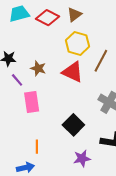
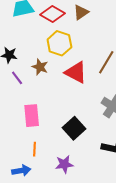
yellow hexagon: (77, 43) -> (59, 43), moved
pink rectangle: (32, 102) -> (32, 116), moved
purple star: (82, 158) -> (64, 164), moved

